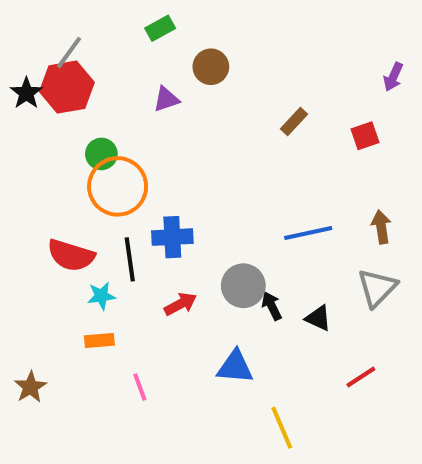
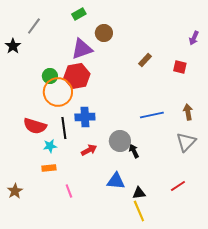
red hexagon: (67, 87) -> (77, 76), moved
purple triangle: (166, 99) -> (82, 49), size x1.6
red square: (365, 136) -> (180, 67), turned 32
black triangle: (318, 318) -> (139, 193), moved, turned -32

